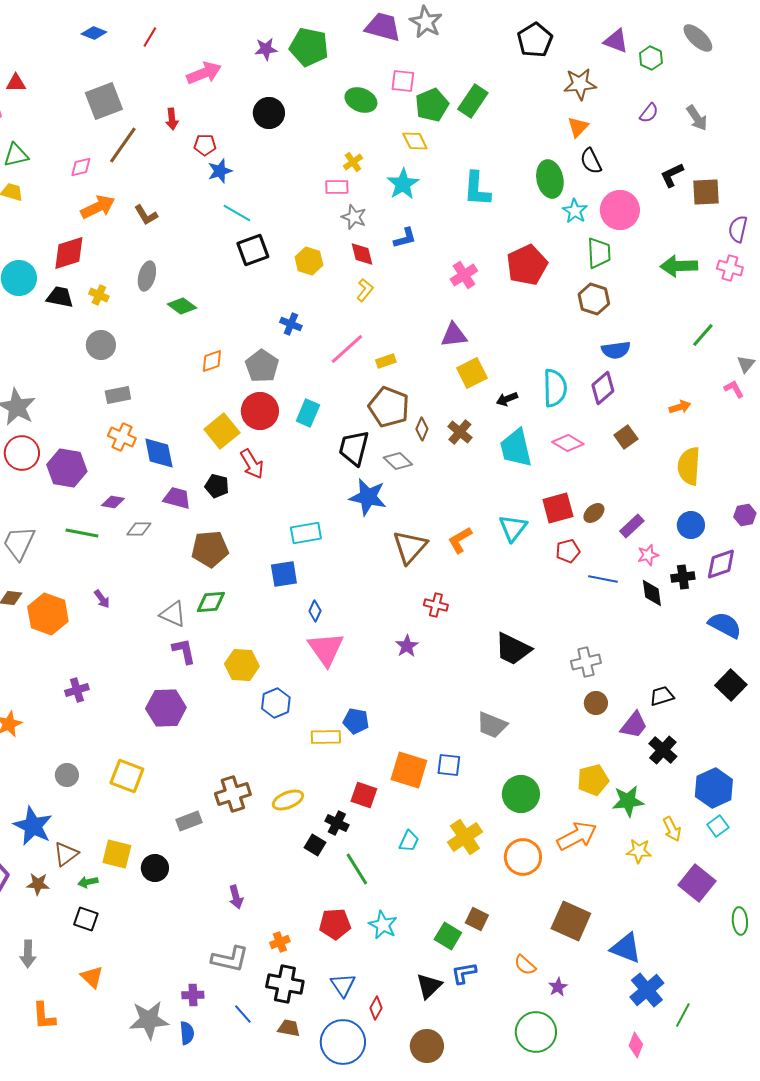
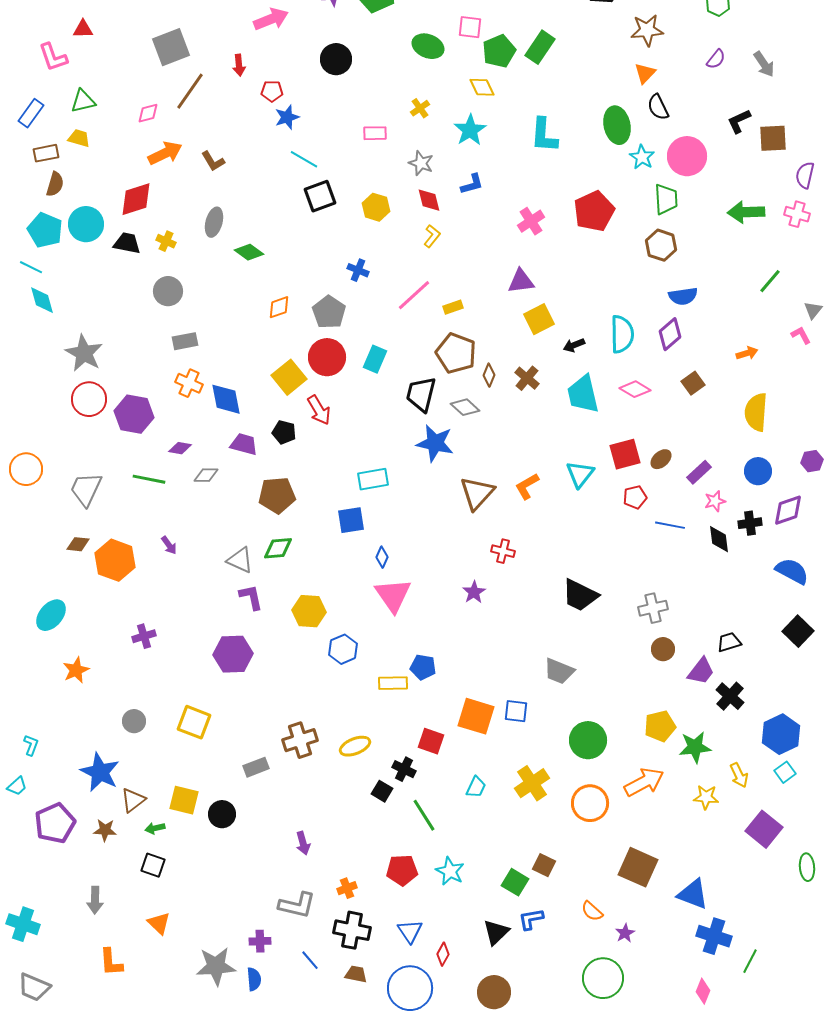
pink rectangle: (337, 187) -> (375, 133), moved
blue cross: (647, 990) -> (714, 936), turned -32

